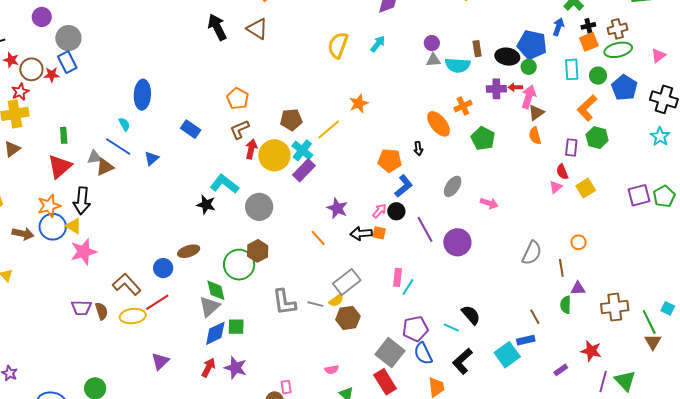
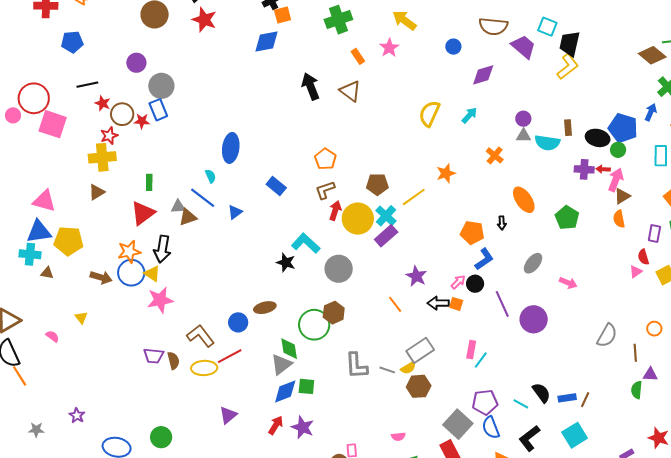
orange cross: (463, 106) -> (495, 155), moved, turned -30
brown line: (535, 317) -> (585, 400), moved, turned 49
blue rectangle: (526, 340) -> (567, 398), moved

